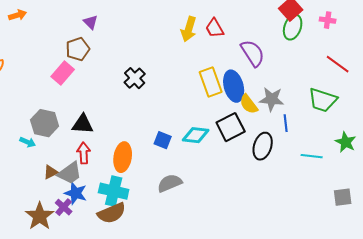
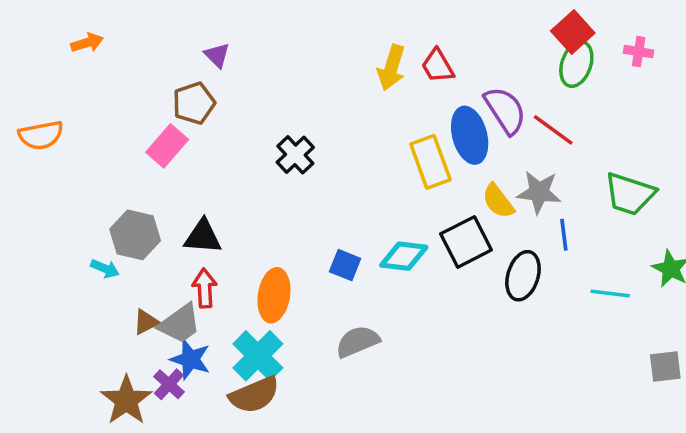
red line: (338, 64) -> (553, 130), moved
blue ellipse: (234, 86) -> (470, 135), moved
cyan cross: (114, 191) -> (258, 356), turned 32

